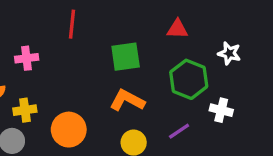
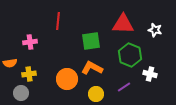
red triangle: (177, 29) -> (123, 24), size x1.6
white star: (229, 53) -> (155, 30), moved
orange circle: (69, 130) -> (67, 79), moved

